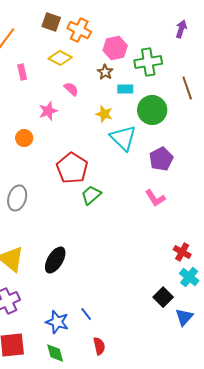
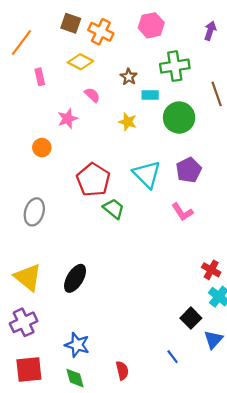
pink hexagon: (115, 48) -> (151, 25), moved
cyan triangle: (123, 138) -> (147, 174), moved
green trapezoid: (91, 195) -> (114, 209), turned 80
blue line: (86, 314) -> (173, 357), moved

